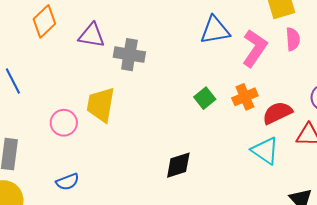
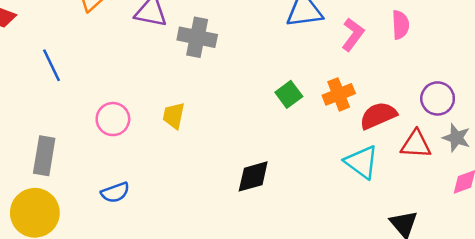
pink L-shape: (255, 48) -> (353, 34), size x0.7
yellow trapezoid: (101, 105) -> (174, 116), moved, size x0.6

